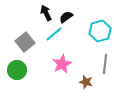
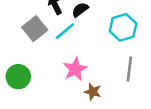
gray square: (25, 42) -> (35, 29), moved
brown star: (86, 82) -> (93, 92), moved

